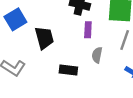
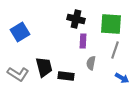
black trapezoid: (44, 38) -> (44, 67), moved

